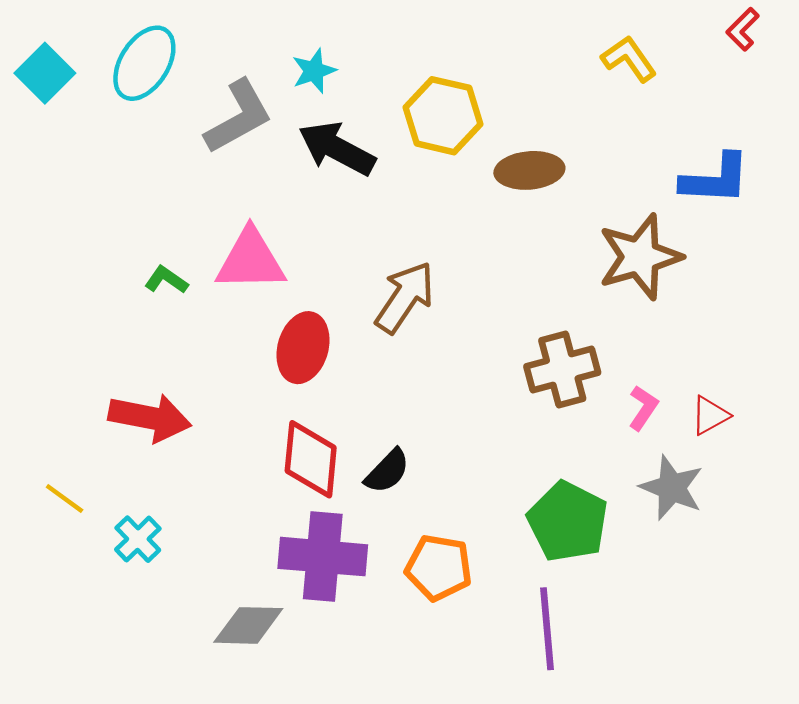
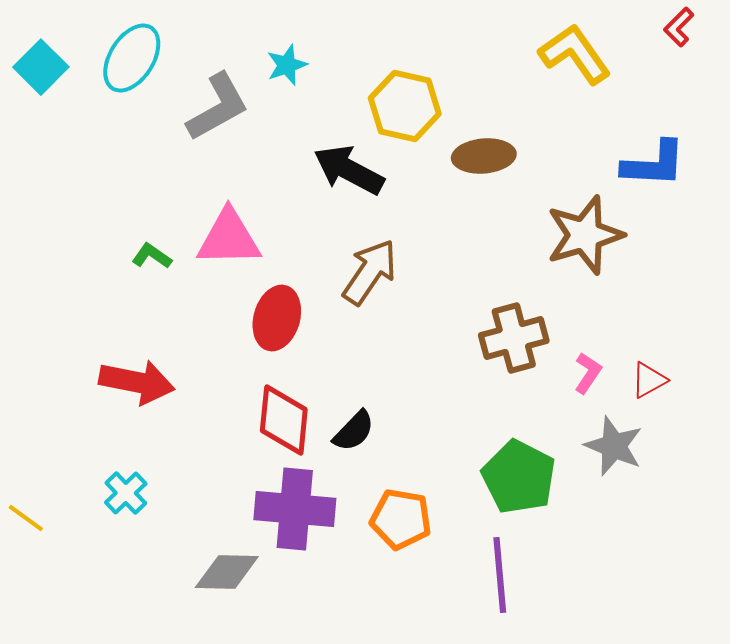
yellow L-shape: (629, 59) -> (575, 54), size x1.4
black arrow: (337, 149) -> (349, 170), moved
yellow line: (65, 499) -> (26, 518), moved

